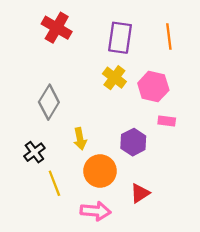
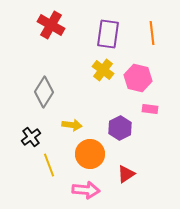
yellow arrow: (80, 139) -> (72, 125), turned -72

